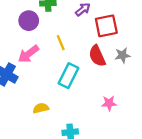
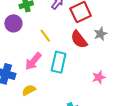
pink arrow: (28, 54) -> (33, 61), moved
yellow semicircle: (41, 108) -> (29, 90), moved

